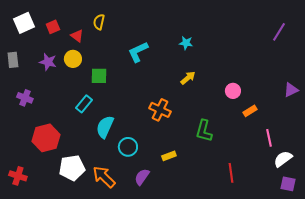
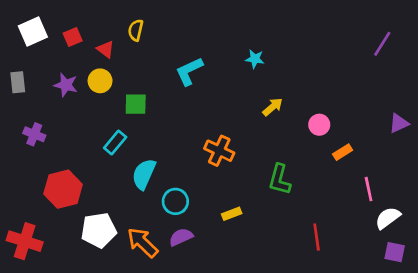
yellow arrow: (188, 78) -> (273, 107), moved
red cross: (18, 176) -> (25, 241), size x1.4
purple semicircle: (142, 177) -> (181, 237), moved, turned 30

